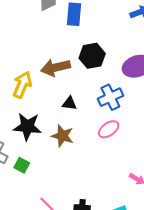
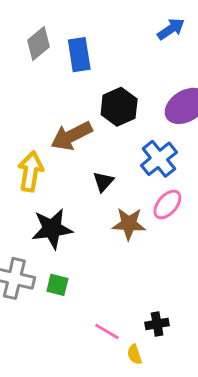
black triangle: (69, 103) -> (103, 182), turned -42
brown star: (63, 136) -> (129, 224), moved

